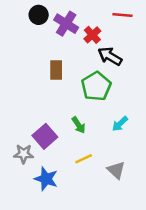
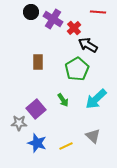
brown rectangle: (56, 70) -> (38, 62), moved
cyan arrow: (120, 124) -> (96, 99), size x1.6
yellow line: (84, 159) -> (66, 146), moved

